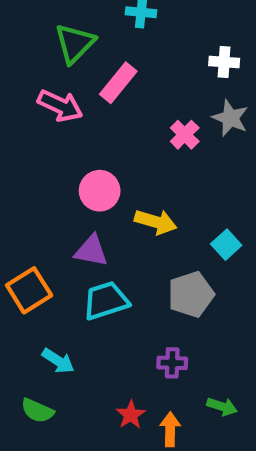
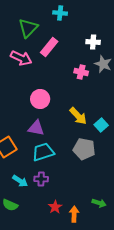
white cross: (224, 62) -> (93, 42), moved
pink cross: (185, 135) -> (81, 72), turned -32
yellow arrow: (156, 222) -> (78, 116), moved, turned 30
gray pentagon: (191, 294) -> (84, 149), turned 30
purple cross: (172, 363) -> (41, 179), moved

